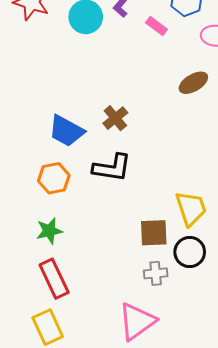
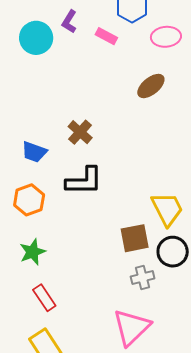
blue trapezoid: (66, 131) -> (34, 152), size x0.7
red rectangle: (54, 279) -> (44, 298), size x0.7

